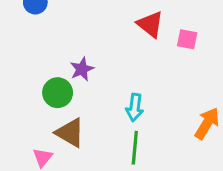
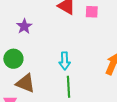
purple star: (82, 69) -> (24, 26), moved

